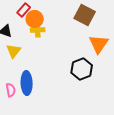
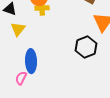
pink semicircle: (11, 90) -> (21, 78), moved, turned -144

